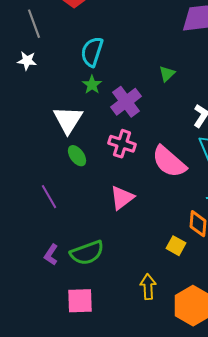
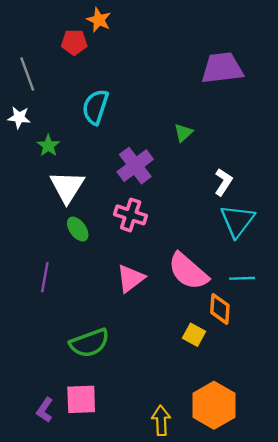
green star: (92, 85) -> (48, 146), moved
pink semicircle: (169, 162) -> (188, 271), moved
purple line: (49, 197) -> (45, 277), turned 40
purple L-shape: (51, 255) -> (45, 410), moved
yellow arrow: (148, 287) -> (161, 420), moved

